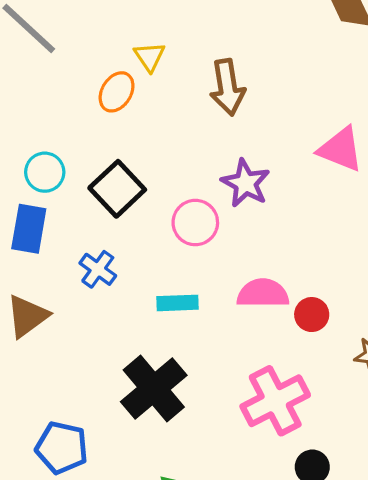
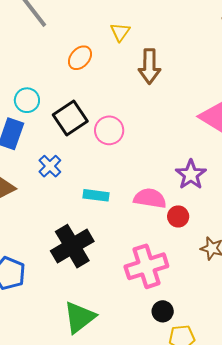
yellow triangle: (150, 57) -> (120, 32), moved
purple star: (246, 183) -> (191, 175), moved
pink circle: (195, 223) -> (109, 130), moved

